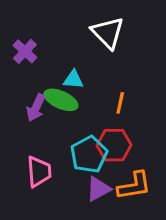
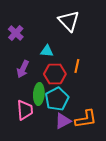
green ellipse: (61, 100) -> (39, 94), moved, turned 70
red hexagon: (114, 145) -> (55, 74), moved

